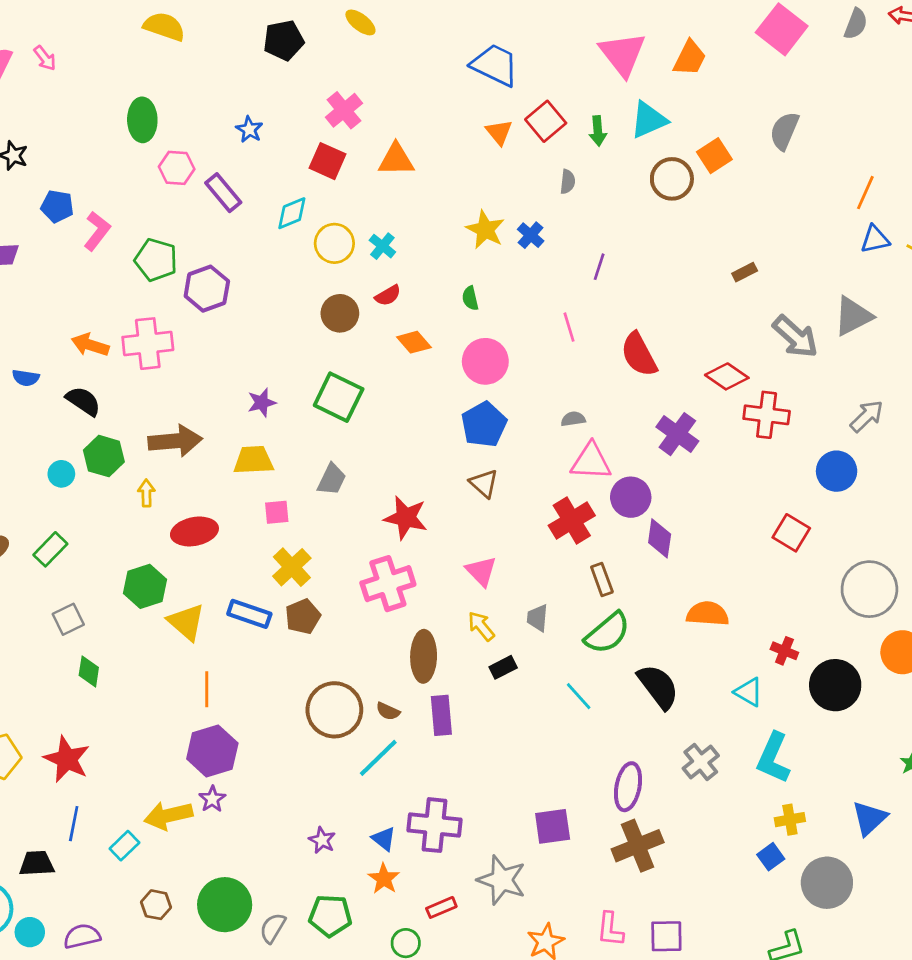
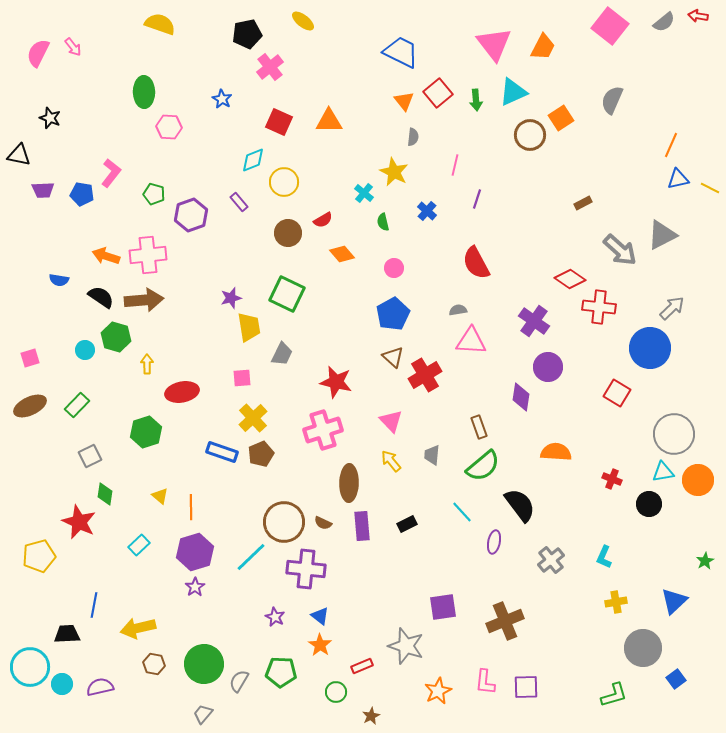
gray semicircle: (856, 24) -> (664, 22), turned 30
pink cross: (344, 110) -> (270, 67), moved
gray semicircle: (568, 182) -> (413, 137), moved
purple rectangle: (223, 193) -> (239, 202), moved, size x0.7
blue pentagon: (57, 206) -> (82, 194), moved
blue cross: (531, 235) -> (427, 211), moved
cyan cross: (382, 246) -> (364, 193), moved
green pentagon: (156, 260) -> (154, 194), size x0.7
pink line: (569, 327) -> (455, 165), moved, turned 30
red semicircle: (639, 354) -> (476, 263), moved
pink circle: (485, 361) -> (394, 268), size x0.6
brown arrow: (175, 441) -> (144, 300), moved
yellow trapezoid: (253, 460) -> (249, 327), moved, turned 84
blue circle: (837, 471) -> (650, 348), size x1.4
purple circle: (631, 497) -> (548, 367), moved
red cross: (572, 521) -> (425, 375), moved
yellow triangle: (186, 622) -> (160, 496), moved, size x0.6
black rectangle: (503, 667) -> (407, 524), moved
black circle: (835, 685) -> (649, 504), size x0.7
cyan triangle: (749, 692) -> (663, 472), moved, turned -40
cyan line: (378, 758) -> (251, 557), moved
cyan L-shape: (773, 758) -> (604, 557), size x0.6
red star: (67, 759) -> (79, 522), moved
purple ellipse: (628, 787) -> (494, 542), moved, size x0.7
yellow arrow: (168, 815) -> (138, 628), moved
purple cross: (435, 825) -> (306, 569), moved
cyan rectangle: (124, 846) -> (139, 545), moved
blue square: (771, 857) -> (676, 679), moved

